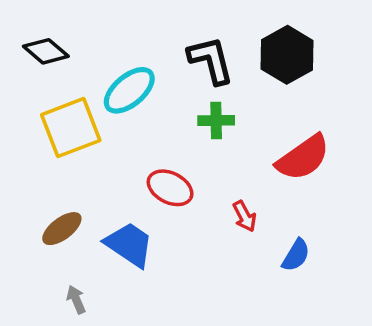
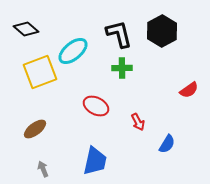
red semicircle: (303, 158) -> (189, 90), moved, size x0.6
blue trapezoid: (129, 245) -> (95, 161), moved, turned 68

